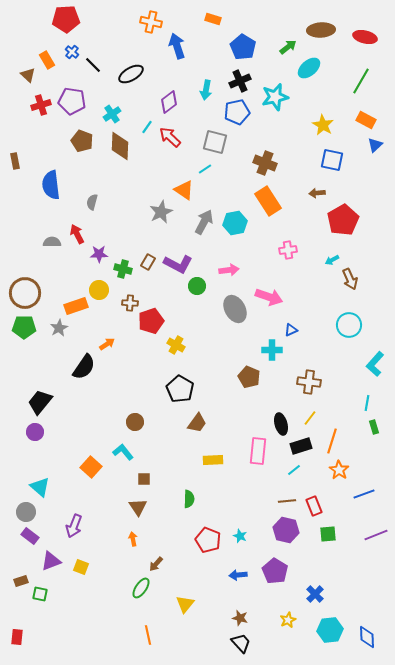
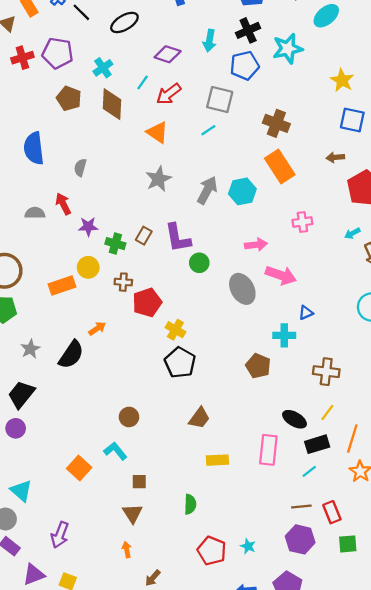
purple diamond: (169, 102) -> (168, 54), turned 55
red arrow: (170, 137) -> (169, 94), turned -80
orange triangle: (184, 190) -> (157, 132), moved
purple L-shape: (178, 264) -> (178, 238), turned 52
pink arrow: (229, 270) -> (256, 245), moved
gray star: (59, 328) -> (30, 349), moved
black pentagon: (180, 389) -> (180, 363), moved
black ellipse: (281, 424) -> (294, 419), turned -45

